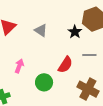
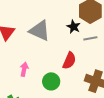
gray triangle: (41, 30) -> (40, 31), size x1.6
gray line: (89, 55) -> (90, 38), moved

